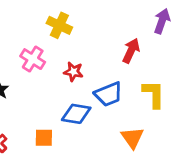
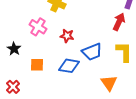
red arrow: (131, 51) -> (119, 22), moved
orange square: (44, 138) -> (37, 65), moved

